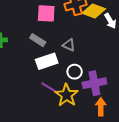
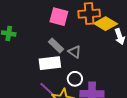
gray rectangle: (38, 40) -> (56, 46), moved

